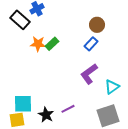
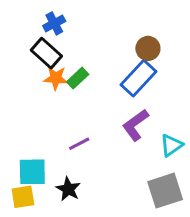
black rectangle: (20, 20) -> (46, 53), moved
blue rectangle: (91, 44) -> (139, 78), size x1.6
purple line: (68, 109) -> (79, 144), moved

